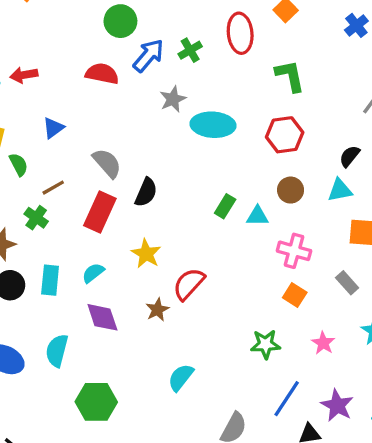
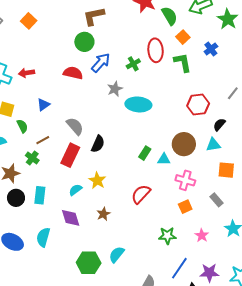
blue cross: (356, 25) -> (211, 49), moved
green cross: (190, 50) -> (133, 64), moved
green L-shape: (290, 76) -> (183, 62), moved
red hexagon: (285, 135) -> (198, 105), moved
brown circle: (291, 190) -> (184, 144), size x1.5
cyan semicircle: (93, 273) -> (75, 190), moved
red semicircle: (189, 284) -> (141, 194), moved
orange square: (295, 295) -> (185, 207), turned 32
green hexagon: (96, 402) -> (89, 263), moved
purple star: (337, 405) -> (209, 273), turned -30

